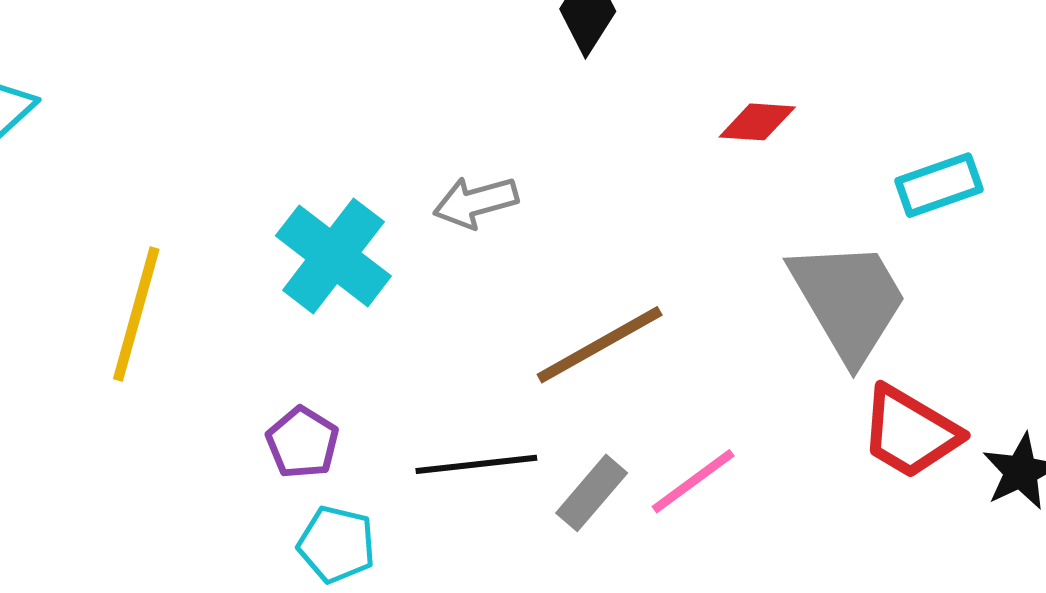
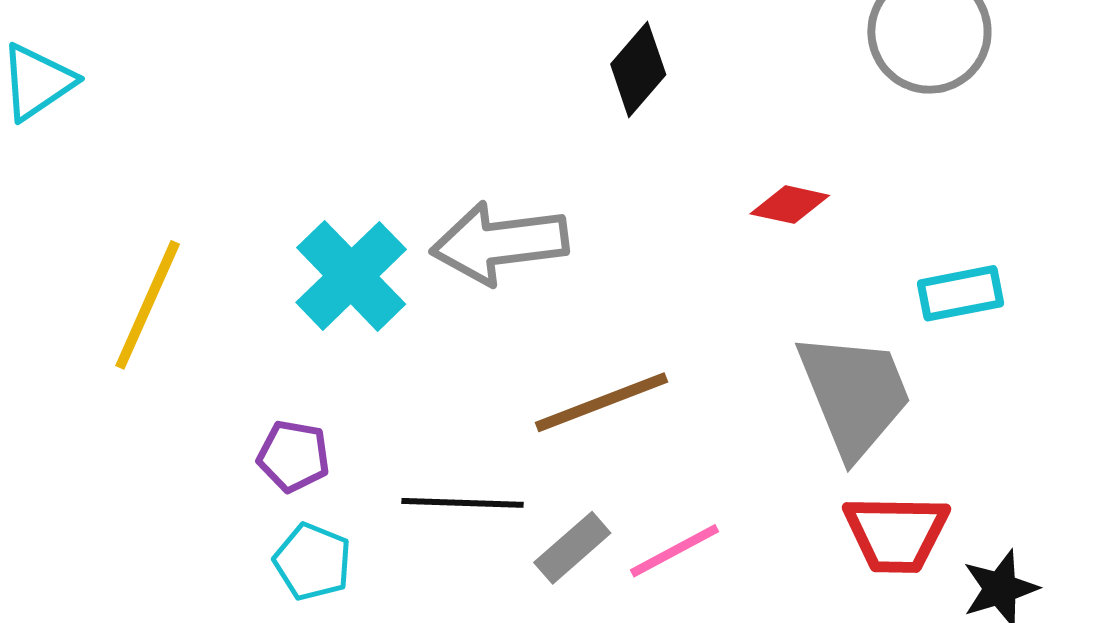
gray arrow: (476, 202) -> (499, 243), size x1.6
red trapezoid: (910, 432) -> (896, 534), turned -38
purple pentagon: (302, 443) -> (294, 456), turned -30

